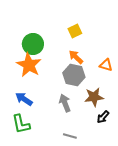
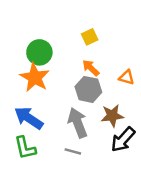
blue arrow: (24, 99) -> (29, 118), size x1.4
gray arrow: (65, 103) -> (78, 123), size x1.4
black arrow: (103, 117) -> (123, 140), size x1.6
gray line: (70, 136) -> (73, 151), moved

